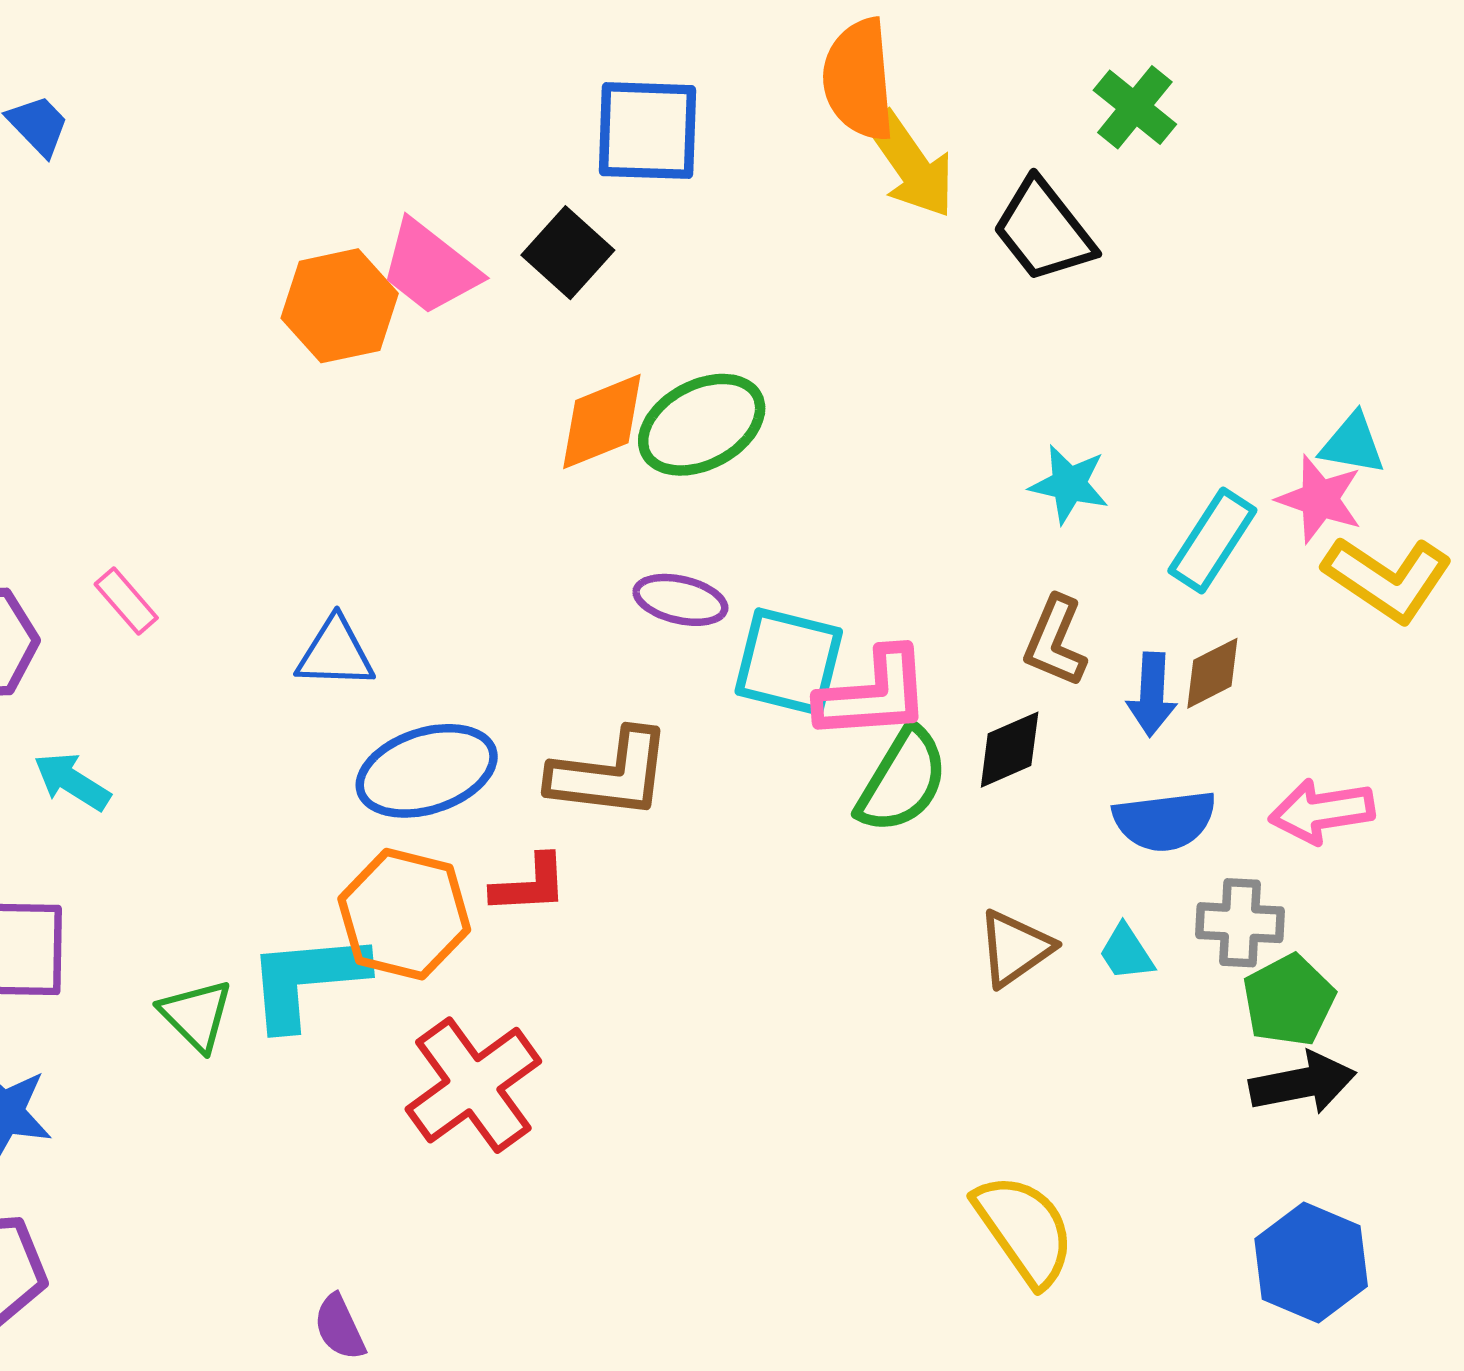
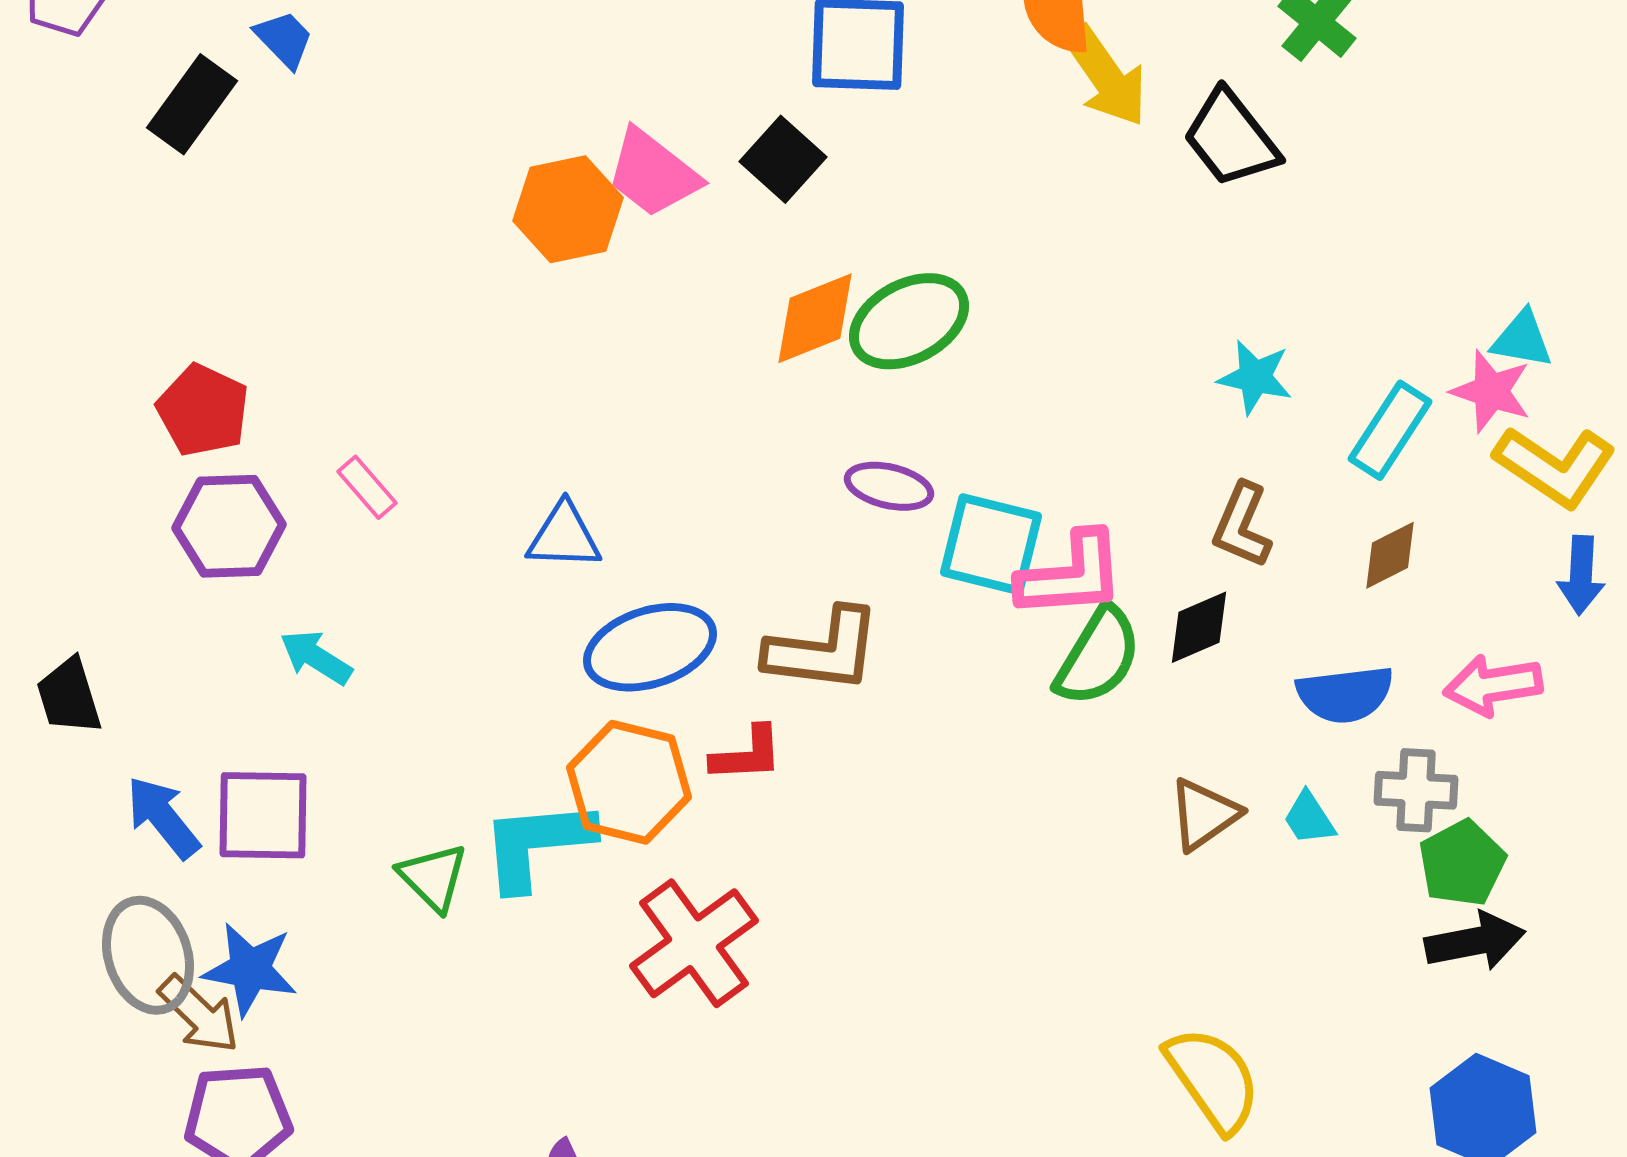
blue arrow: (1152, 694) -> (1581, 575), moved

